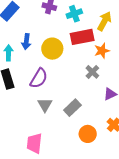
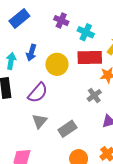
cyan cross: (74, 14) -> (86, 32), turned 35

